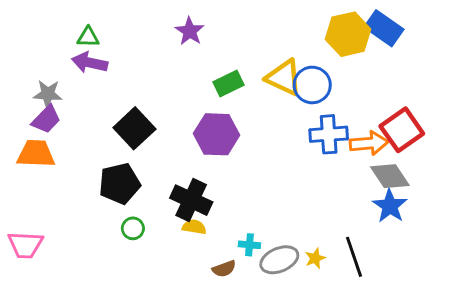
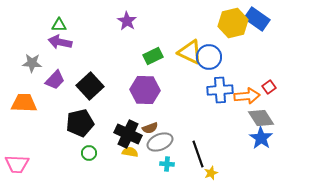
purple trapezoid: (46, 119) -> (55, 80), moved
red square: (402, 130) -> (269, 87), size x0.5
black line: (354, 257) -> (198, 154), moved
gray ellipse: (279, 260) -> (160, 142), moved
brown semicircle: (224, 269) -> (150, 128), moved

